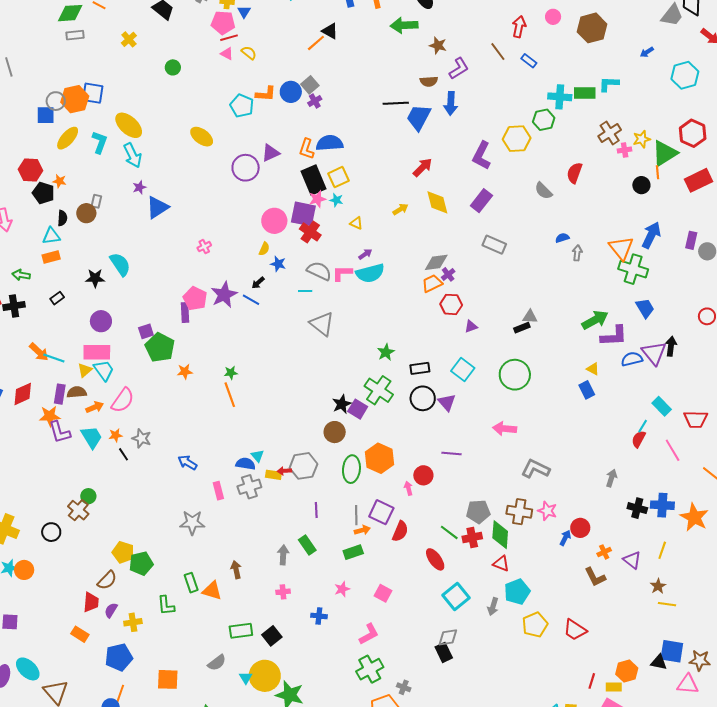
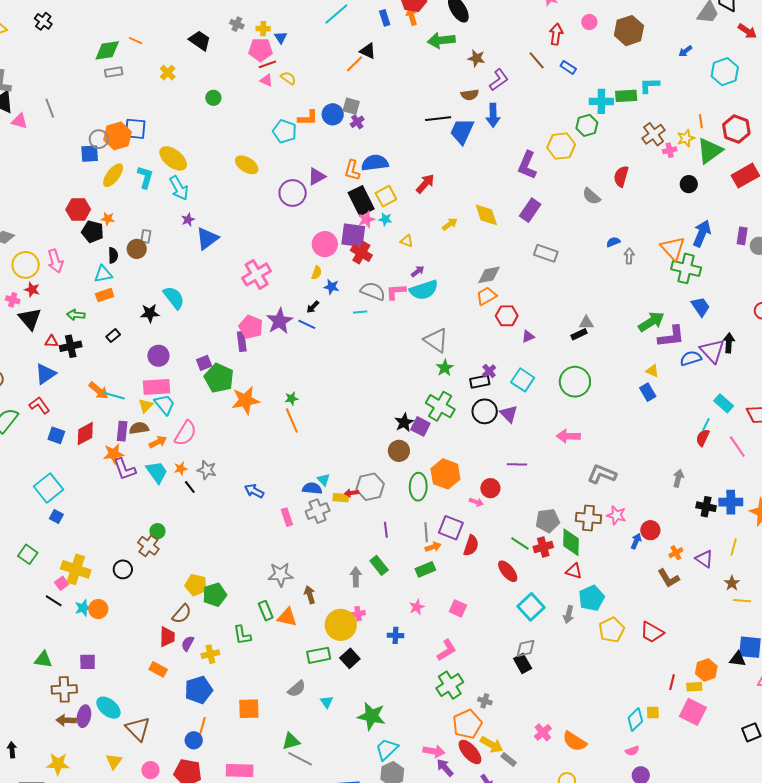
gray square: (310, 85) -> (351, 106), turned -30
red arrow: (423, 167) -> (425, 184), moved
orange line: (657, 172) -> (701, 121), moved
pink cross: (204, 247) -> (257, 274), size x2.0
purple cross: (448, 274) -> (489, 371), moved
gray triangle: (322, 324) -> (436, 340), moved
orange star: (185, 372) -> (245, 400), size x1.8
pink arrow: (408, 488) -> (476, 502), turned 128
gray star: (192, 523) -> (280, 575), moved
yellow circle: (265, 676) -> (341, 625), moved

